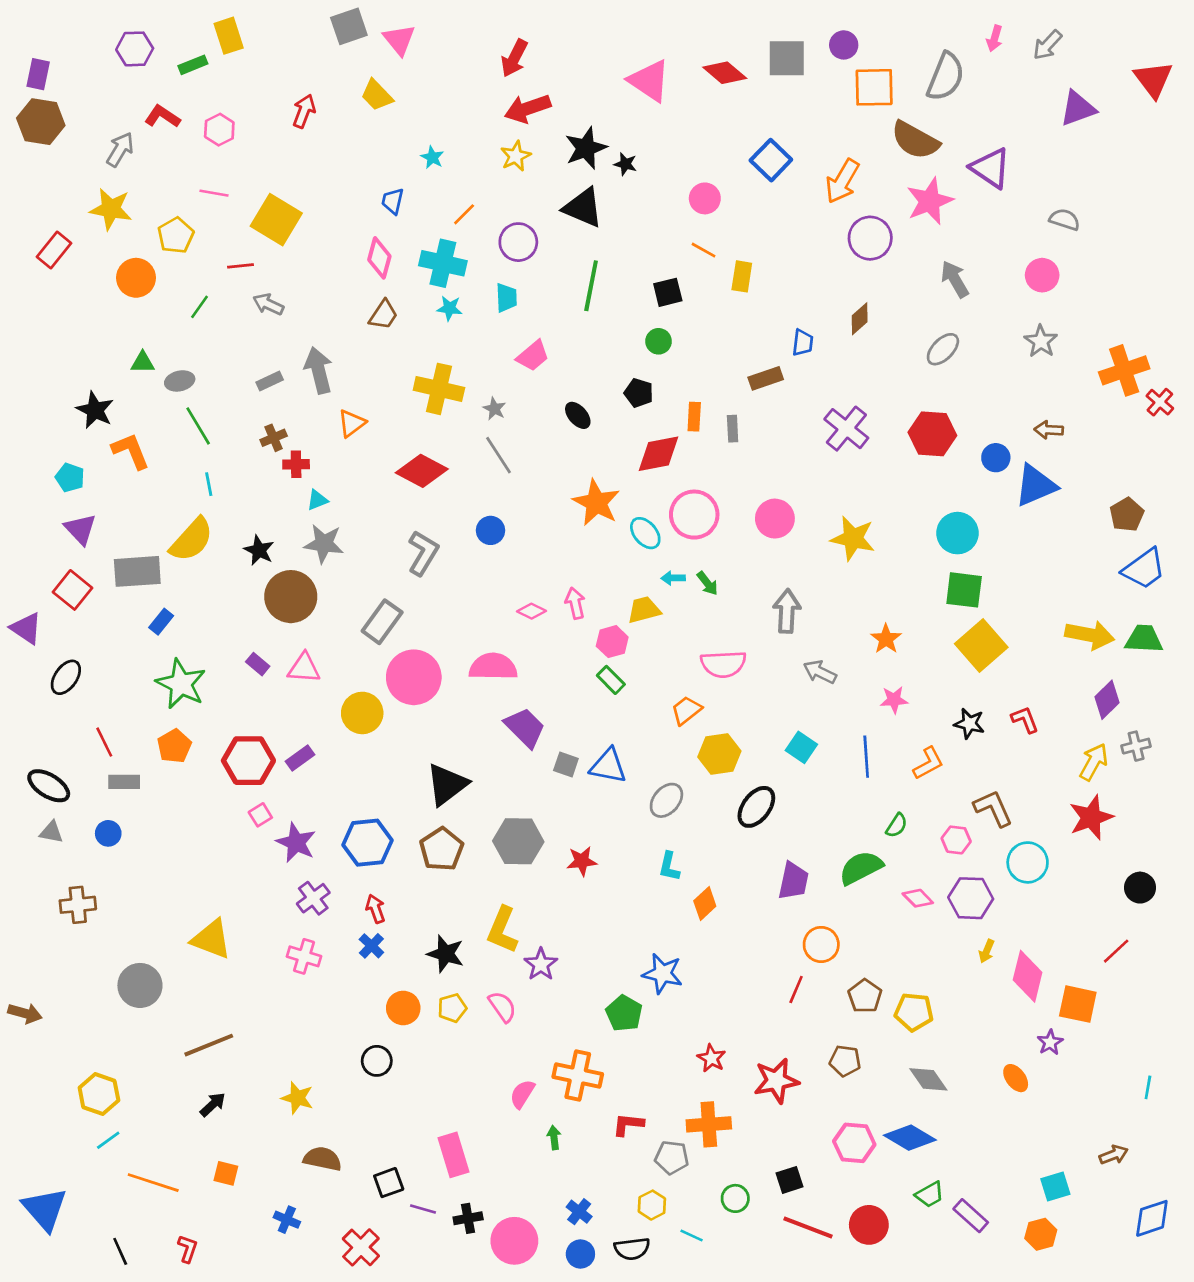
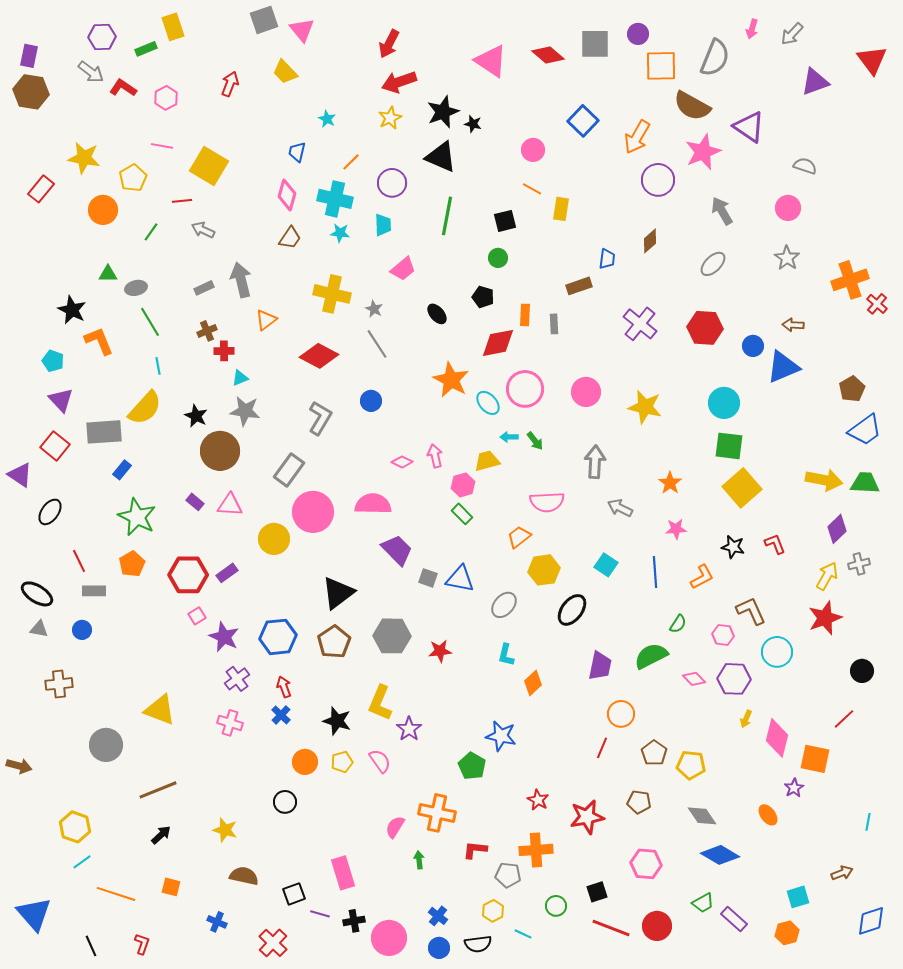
gray arrow: (120, 149) -> (91, 72), moved, turned 96
blue diamond: (910, 1138) -> (720, 855), moved

